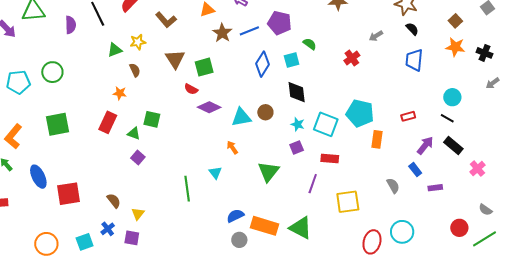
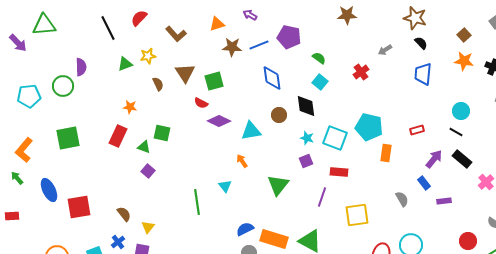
purple semicircle: (71, 25) -> (81, 67), moved
brown star: (222, 33) -> (232, 47), turned -30
cyan square: (292, 60) -> (320, 82), moved, turned -35
blue diamond: (262, 64) -> (272, 78), turned -40
brown semicircle: (135, 70) -> (158, 84), moved
brown circle: (265, 112) -> (279, 115), moved

